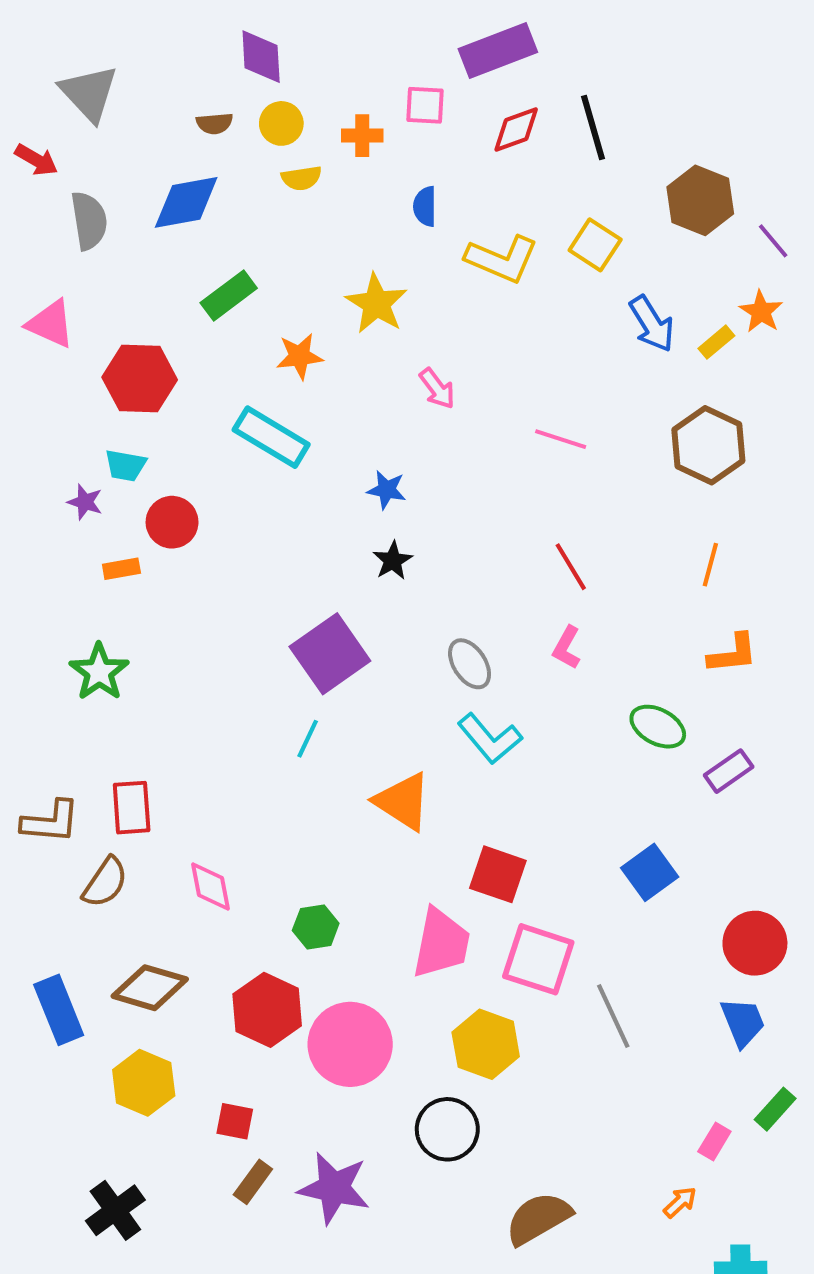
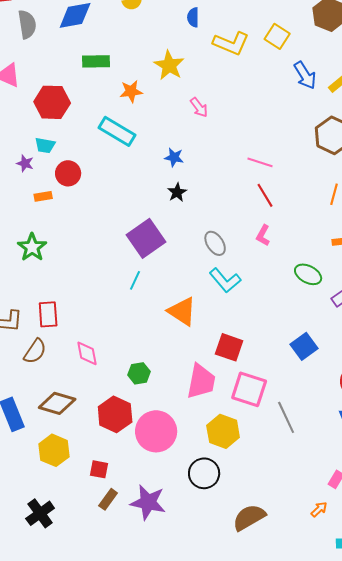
green rectangle: (229, 295) -> (96, 61), turned 36
pink line: (561, 439) -> (260, 162), moved

